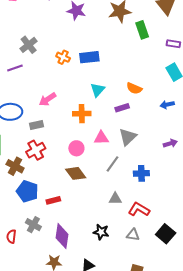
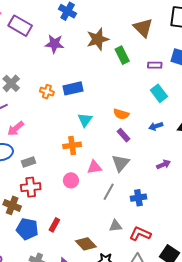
pink arrow: (48, 99) -> (16, 129), moved
purple rectangle: (122, 108) -> (123, 135), moved, turned 72
red cross: (36, 150) -> (31, 187), turned 30
brown diamond: (76, 173) -> (86, 244), moved
red rectangle: (53, 200) -> (54, 225), moved, turned -40

